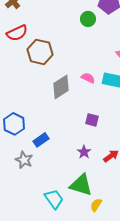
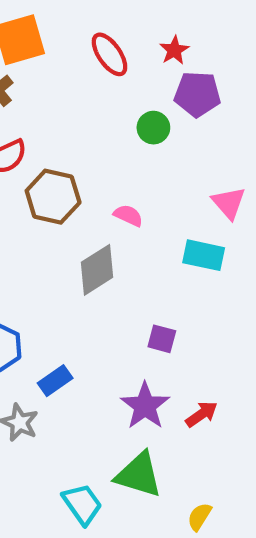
pink semicircle: (88, 78) -> (128, 215), moved
purple star: (84, 152) -> (145, 406), size x1.6
yellow semicircle: (96, 205) -> (199, 517), moved

